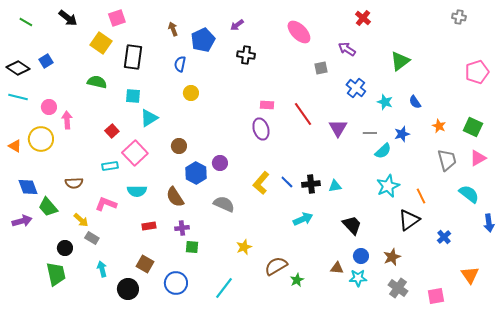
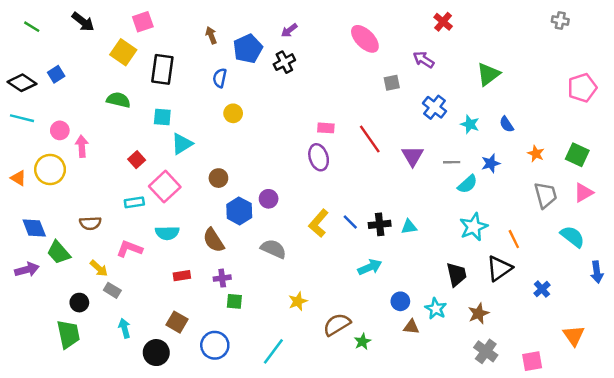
black cross: (246, 55) -> (284, 62), moved, turned -36
black trapezoid: (352, 225) -> (456, 274), moved, turned 30
blue circle: (361, 256) -> (400, 301), moved
cyan star: (358, 278) -> (436, 309), moved, turned 30

